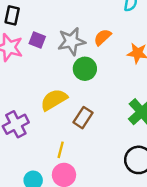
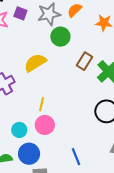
brown rectangle: (83, 118) -> (85, 61), moved

